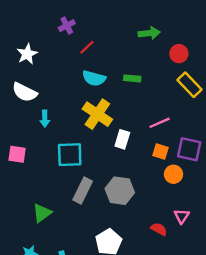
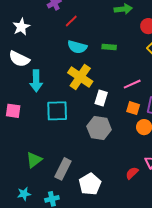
cyan arrow: (45, 119) -> (36, 81), size x1.5
gray rectangle: (83, 190) -> (63, 169), moved
gray hexagon: (120, 191) -> (99, 128), moved
red semicircle: (159, 229) -> (132, 173), turned -72

